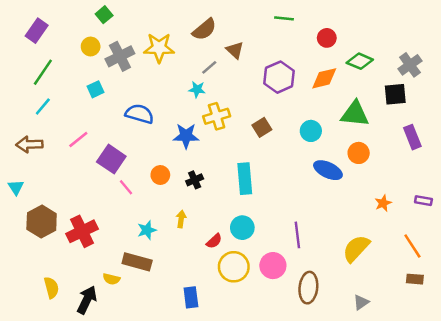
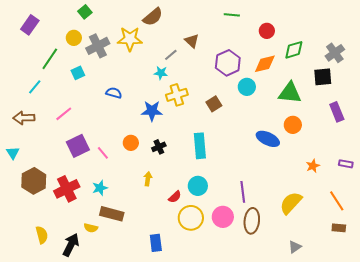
brown semicircle: (204, 29) -> (153, 17), moved
green diamond: (360, 61) -> (294, 50), turned -40
green line: (43, 72) -> (50, 59), moved
blue semicircle: (140, 114) -> (114, 93), size x0.7
cyan circle: (311, 131) -> (247, 87), moved
purple square: (111, 159) -> (78, 146), moved, turned 30
cyan star: (147, 230) -> (100, 188), moved
brown ellipse: (308, 288) -> (252, 221), moved

